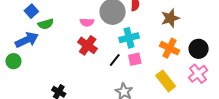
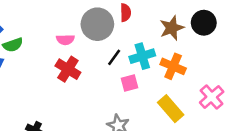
cyan cross: (129, 38) -> (142, 56), moved
black circle: (199, 49) -> (204, 23), moved
black line: (115, 60) -> (114, 57), moved

